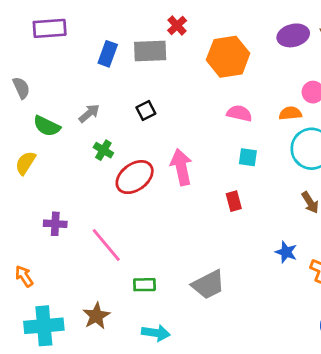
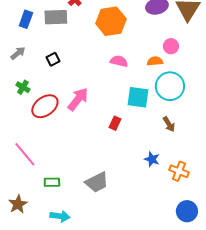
gray arrow: (89, 113) -> (18, 53), moved
cyan square: (248, 157) -> (138, 97), moved, size x1.6
pink arrow: (181, 167) -> (78, 99), turned 50
red rectangle: (234, 201) -> (115, 123), turned 40

